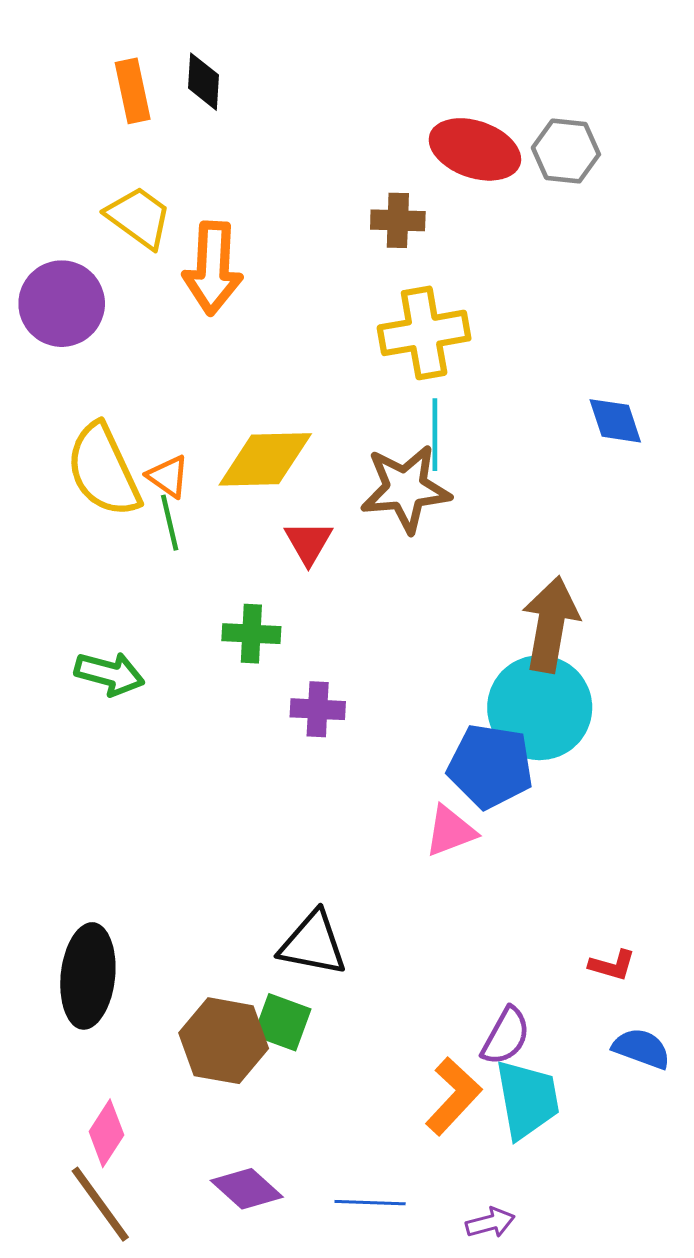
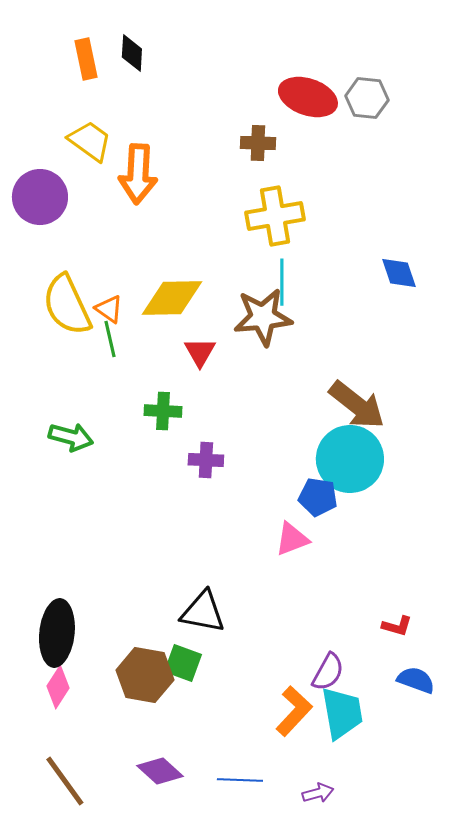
brown arrow: (550, 624) -> (357, 405), turned 118
blue pentagon: (490, 766) -> (318, 497), size x0.7
pink diamond: (106, 1133) -> (58, 687), moved

